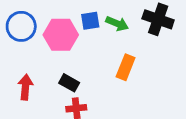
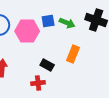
black rectangle: (69, 83) -> (47, 65), moved

